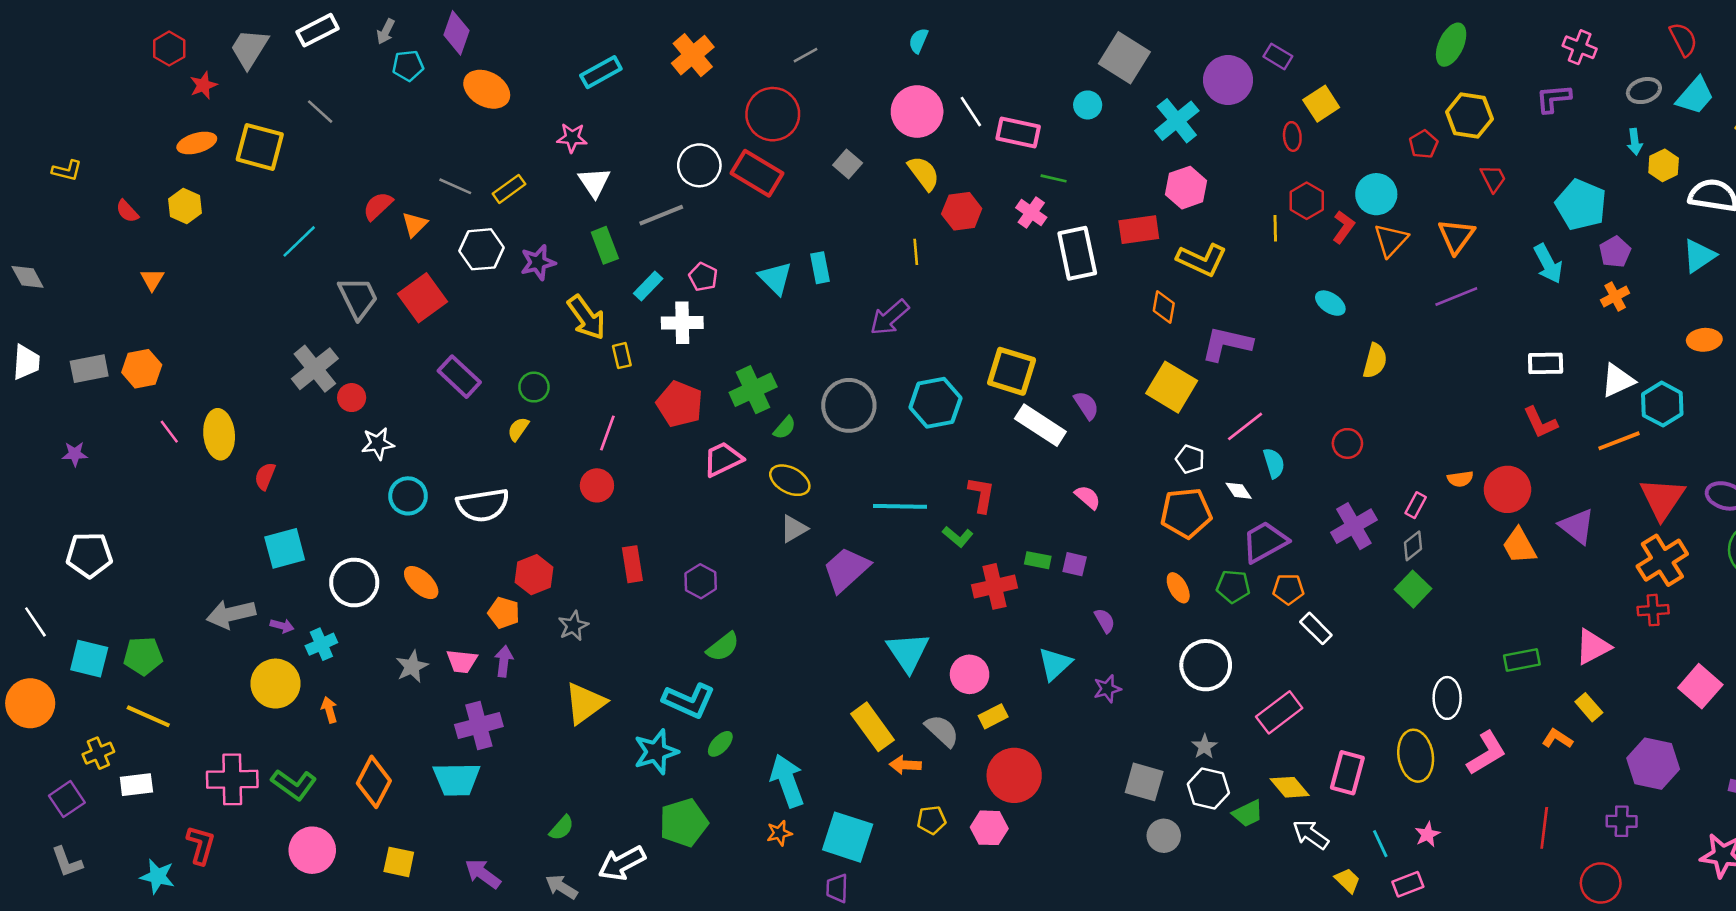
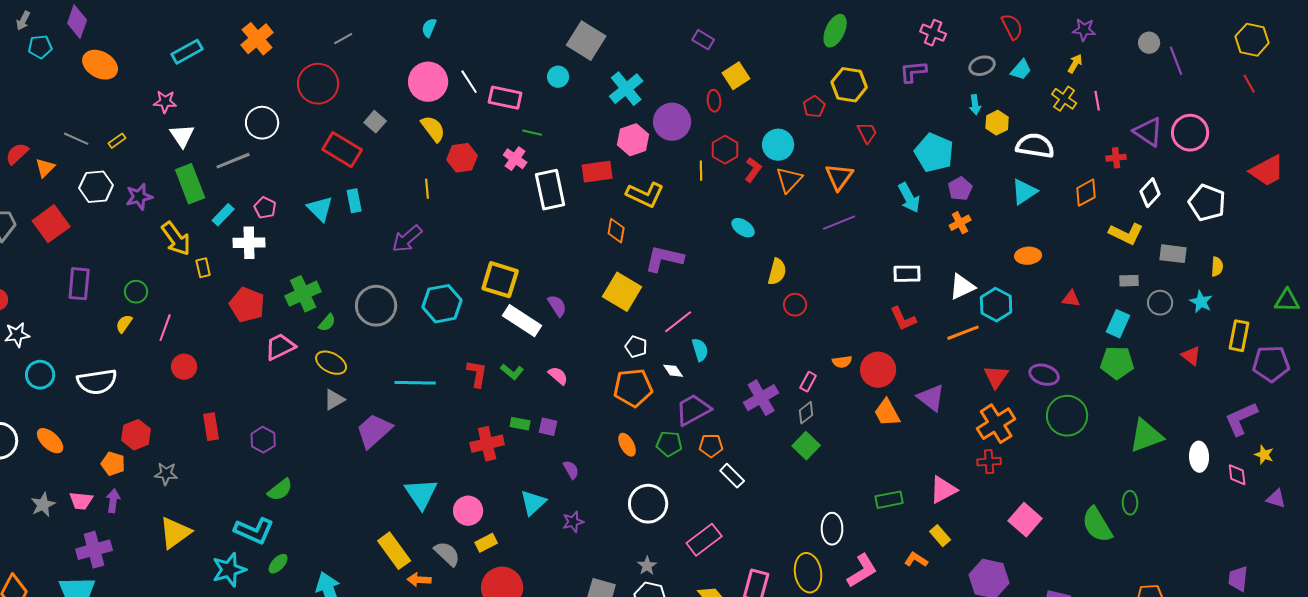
purple circle: (1228, 80) -> (672, 122), moved
cyan trapezoid: (1695, 96) -> (1021, 70), size x0.7
red rectangle: (757, 173) -> (342, 150), moved
yellow rectangle: (509, 189) -> (117, 141), size x0.7
green rectangle: (605, 245) -> (190, 184), size x1.4
purple rectangle: (459, 377) -> (79, 284), turned 52
pink line: (607, 433) -> (165, 328), moved
red circle: (1347, 443) -> (795, 305), moved
red triangle: (1662, 499) -> (996, 377), size x0.7
green L-shape: (958, 537) -> (512, 372), moved
gray star: (573, 626) -> (166, 474), turned 30

